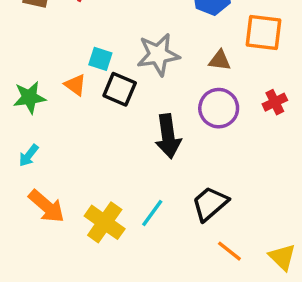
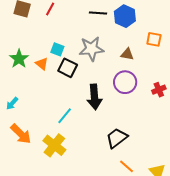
orange square: (263, 32) -> (154, 39), size x0.7
green star: (29, 97) -> (19, 59), moved, turned -30
red cross: (275, 102) -> (159, 90), moved
cyan line: (152, 213) -> (65, 116), moved

